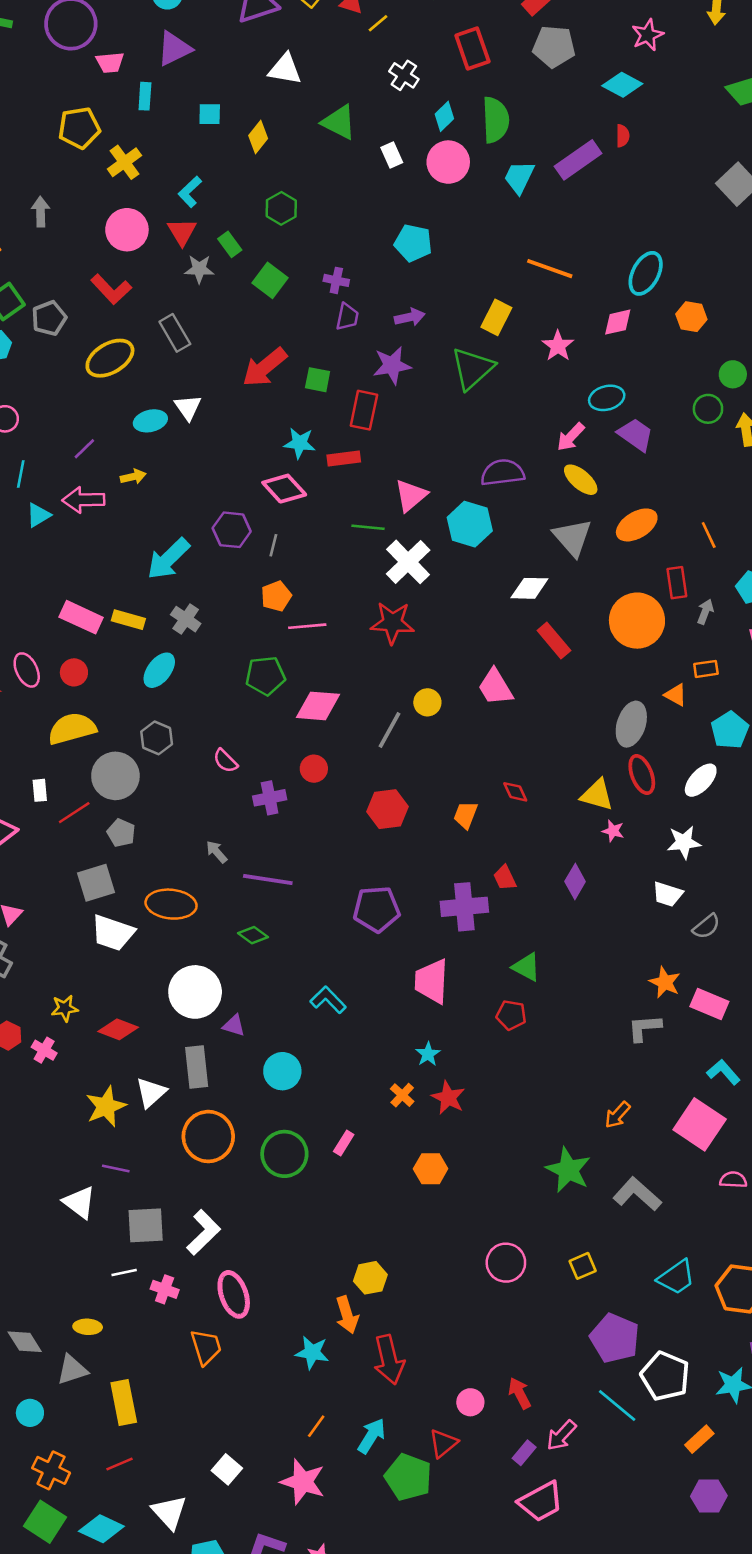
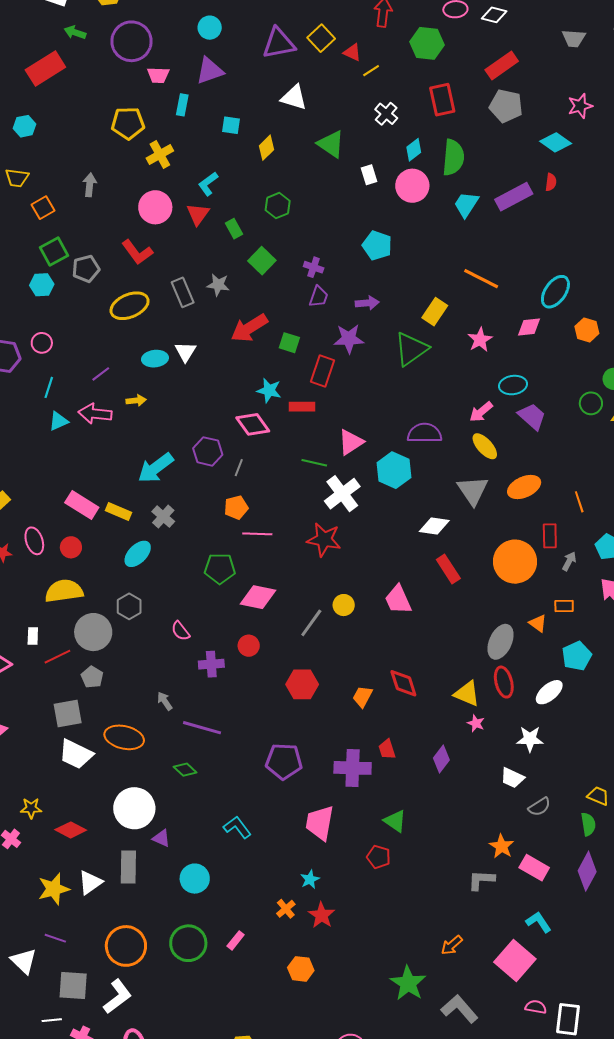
gray star: (199, 269) -> (218, 285), moved
red diamond: (515, 792) -> (403, 683), size x1.5
orange circle: (208, 1137) -> (126, 946), moved

